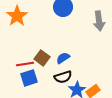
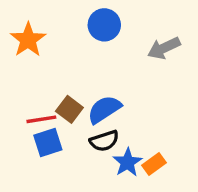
gray arrow: (99, 21) -> (164, 48), turned 72
blue semicircle: (63, 58) -> (104, 109), size x1.5

